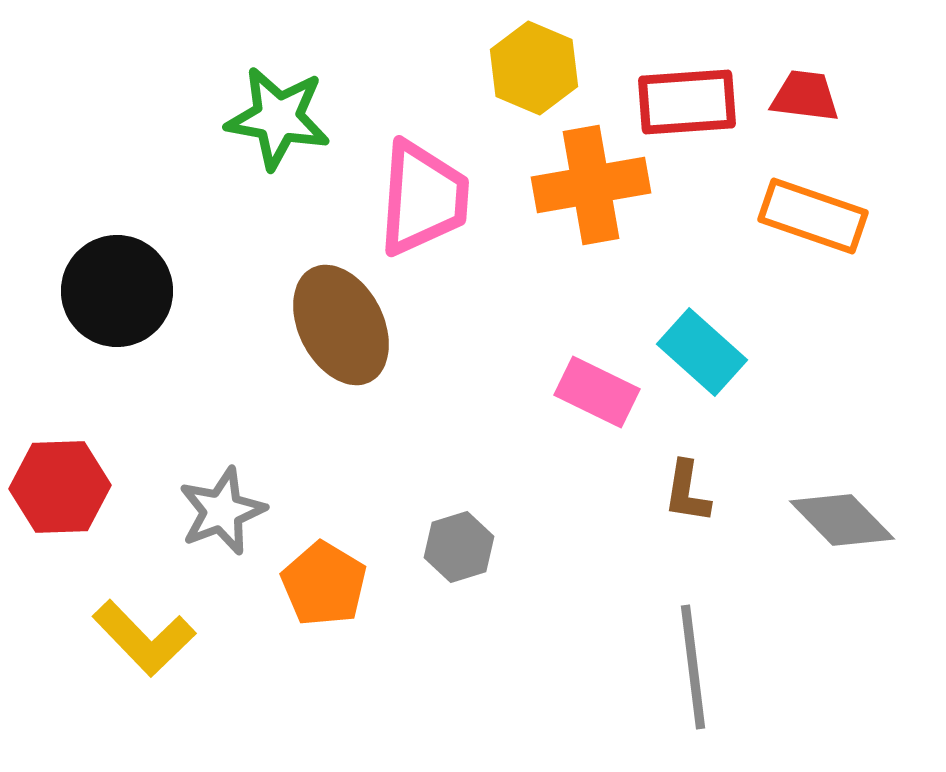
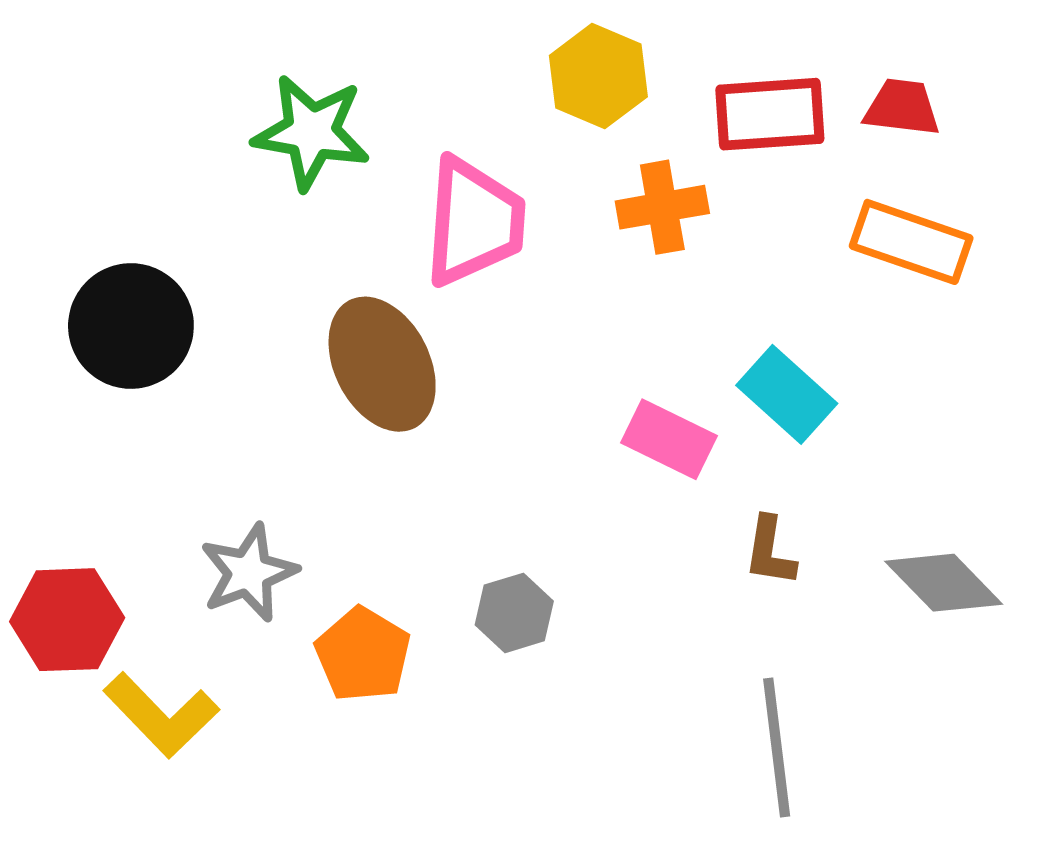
orange cross: (591, 185) -> (662, 207), size x0.7
red hexagon: (60, 487) -> (67, 620), moved

